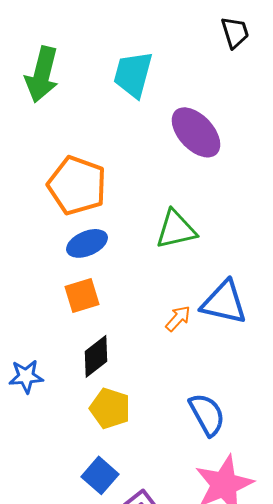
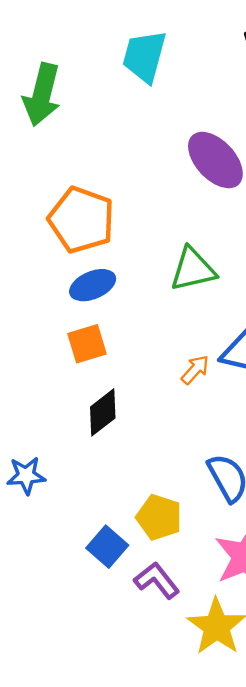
cyan trapezoid: (133, 74) -> (144, 56), moved
blue star: (26, 376) -> (26, 476), moved
yellow pentagon: (110, 408) -> (159, 517), moved

